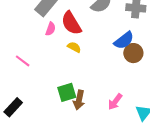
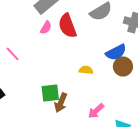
yellow semicircle: (74, 47) -> (86, 70), moved, turned -32

